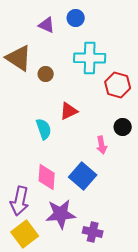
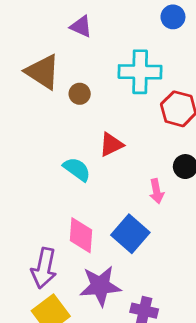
blue circle: (76, 18) -> (173, 17), moved
cyan semicircle: (44, 129) -> (77, 169), turned -35

